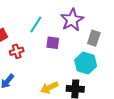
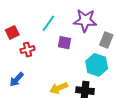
purple star: (72, 20) -> (85, 20), turned 30

